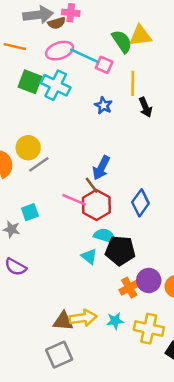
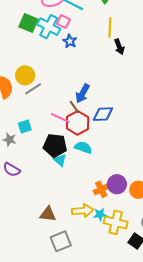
pink square: (104, 65) -> (63, 22), moved
blue star: (103, 105) -> (70, 41), moved
blue diamond: (140, 203) -> (103, 114), moved, turned 50
black pentagon: (120, 251) -> (55, 145), moved
cyan triangle: (89, 256) -> (60, 160), moved
yellow arrow: (83, 318) -> (83, 211), moved
cyan star: (115, 321) -> (100, 214), moved
gray square: (59, 355) -> (61, 241), moved

